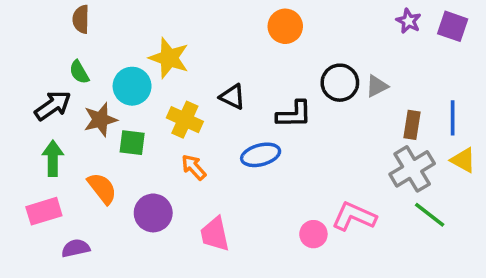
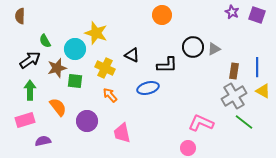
brown semicircle: (81, 19) -> (20, 16), moved
pink circle: (313, 234) -> (188, 148), moved

